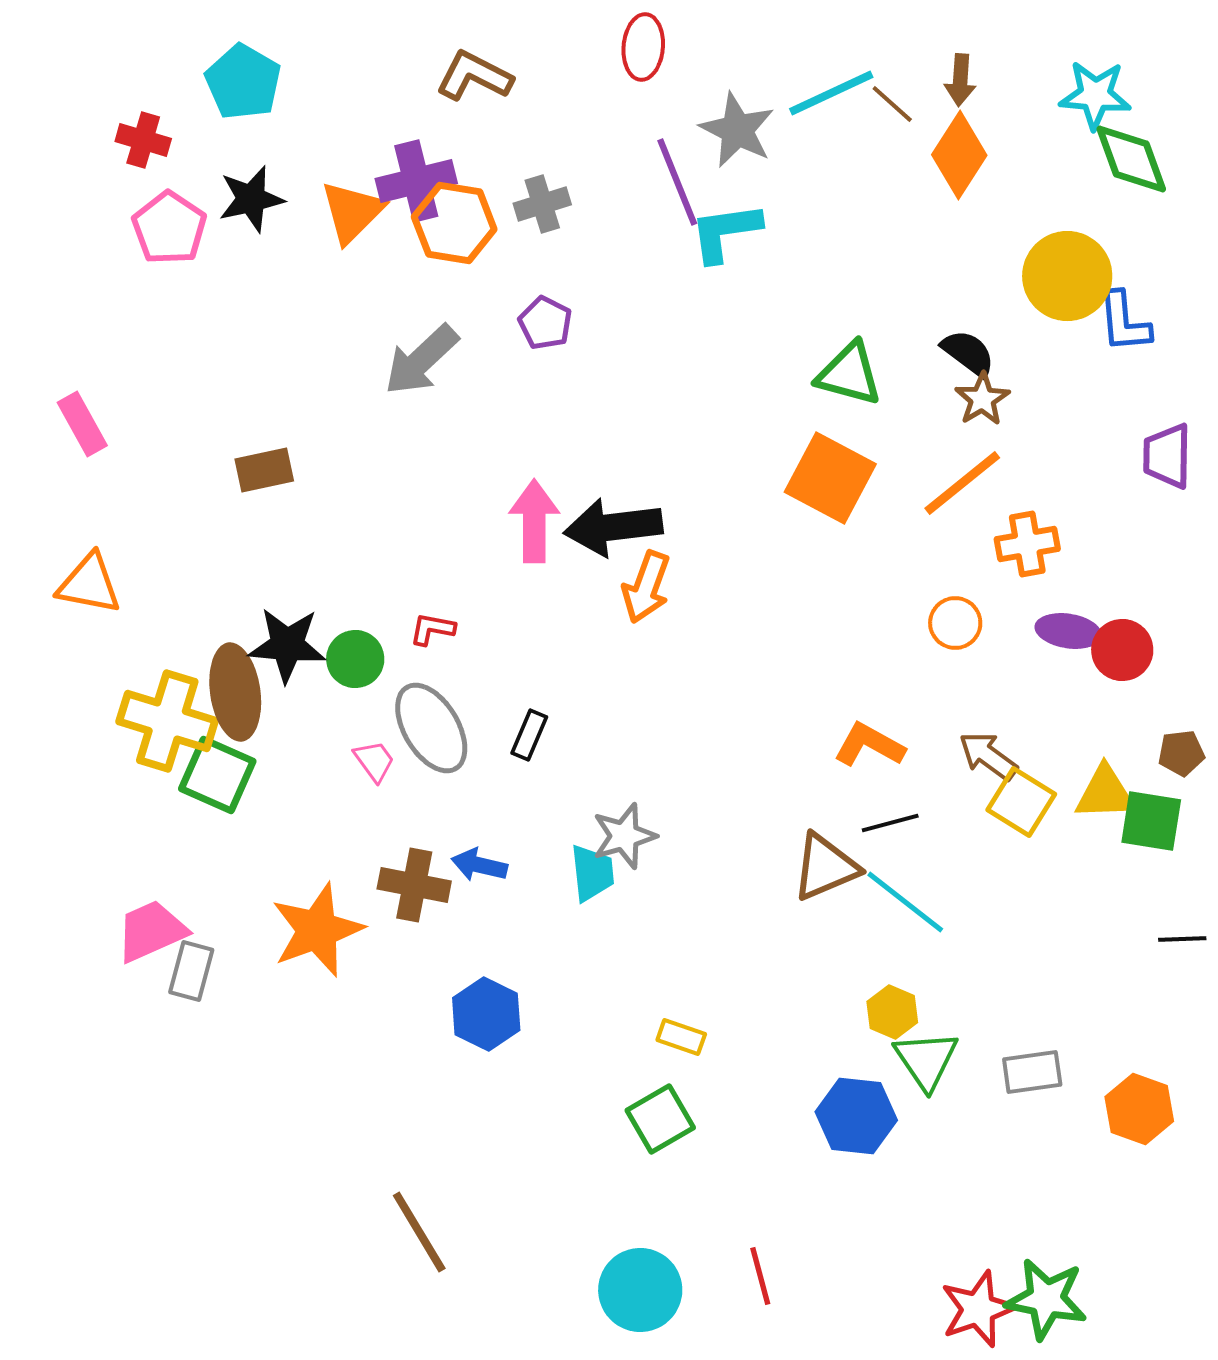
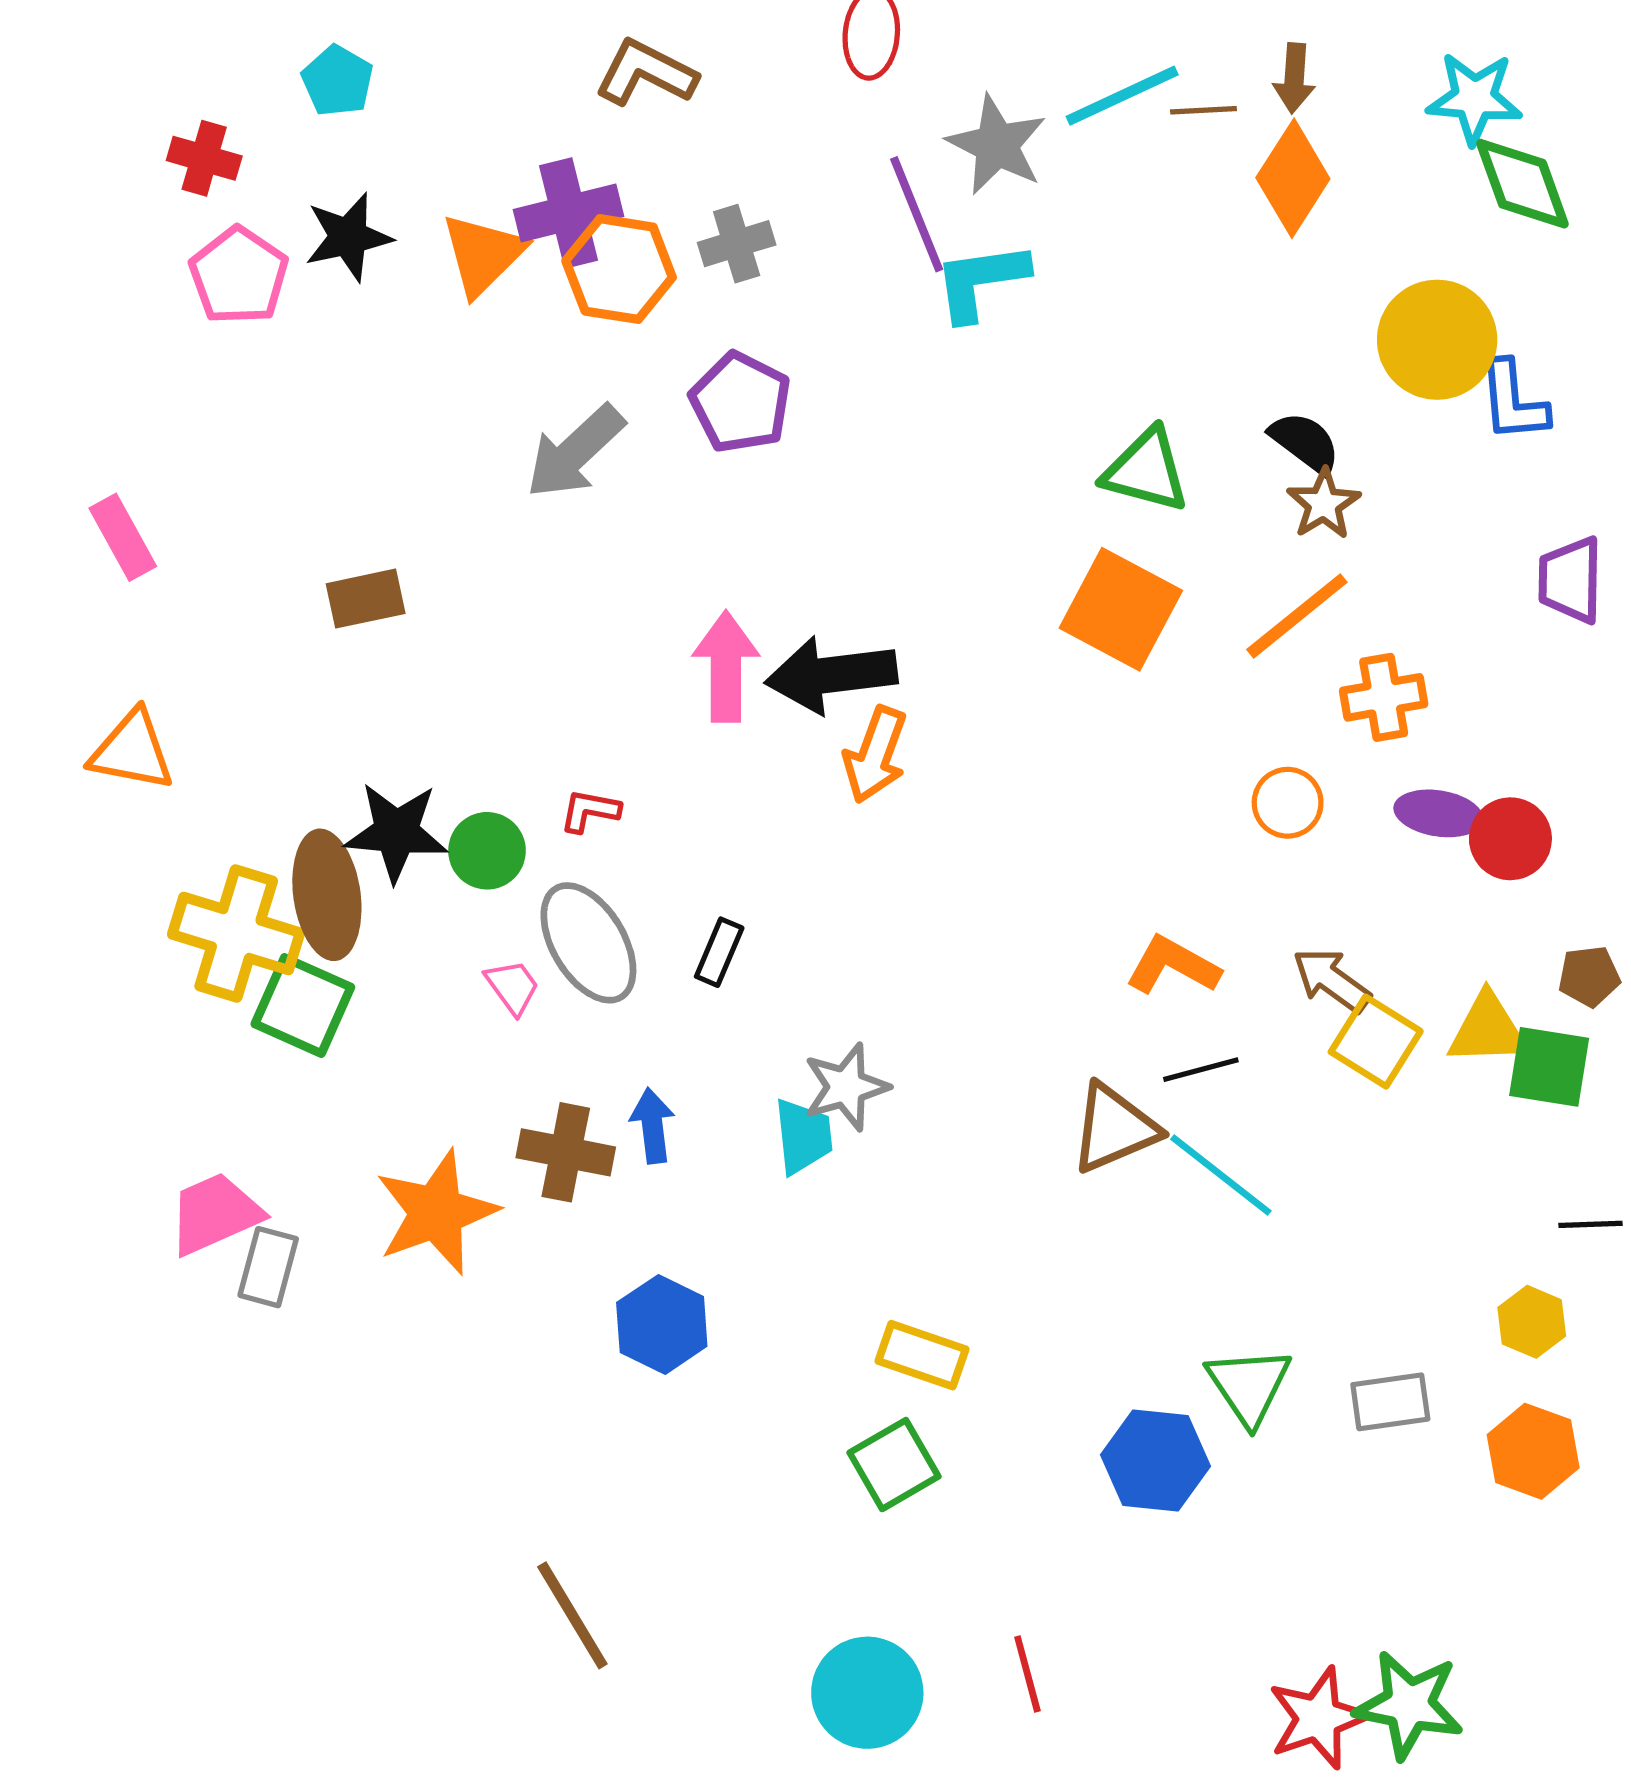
cyan pentagon: (243, 82) -> (338, 81), size x0.7
brown line: (892, 104) -> (1204, 110), turned -45
purple pentagon: (545, 323) -> (741, 402), size x1.4
blue arrow: (479, 865) -> (652, 1126), turned 70
yellow hexagon: (892, 1012) -> (1532, 1322), moved
yellow rectangle: (681, 1037) -> (922, 1355), size x1.4

